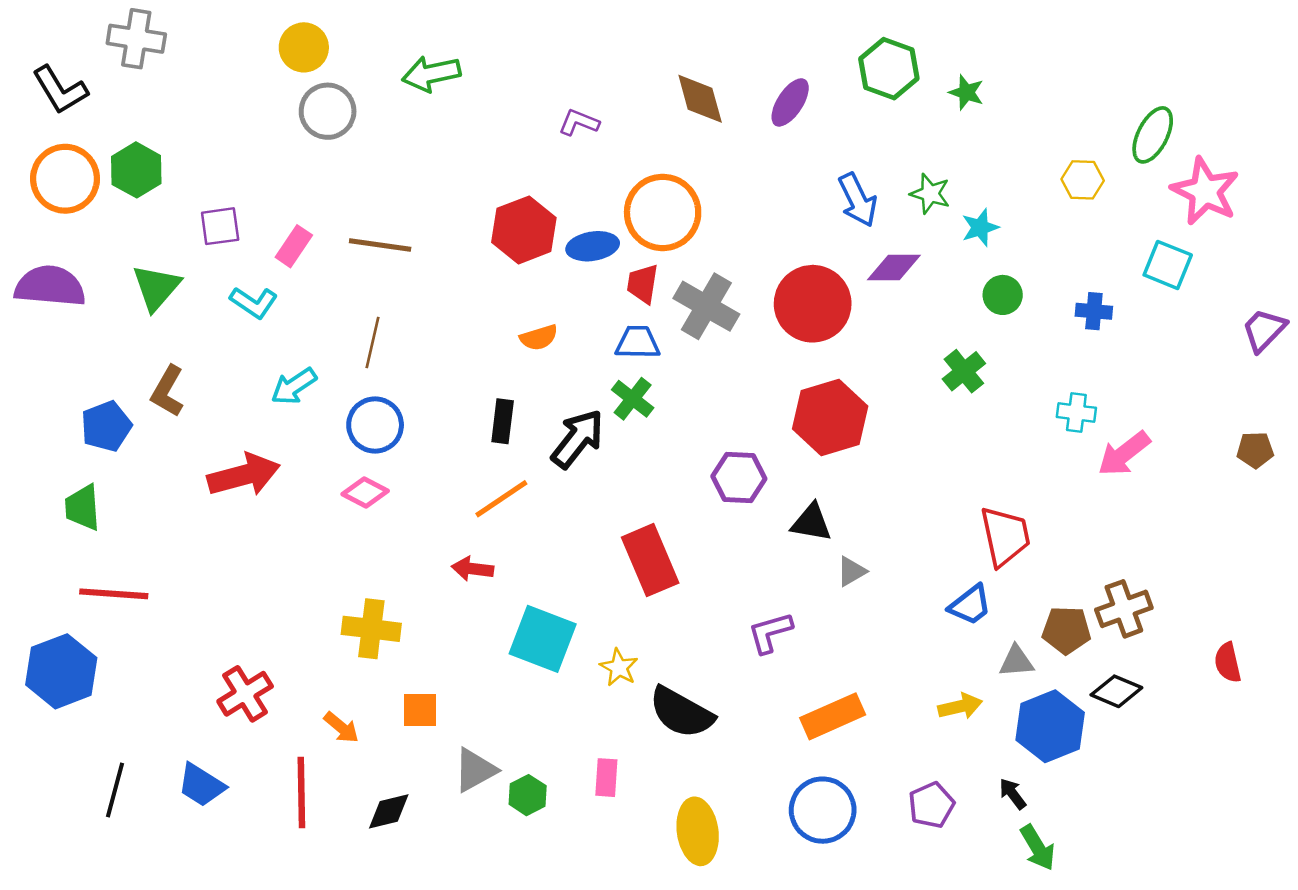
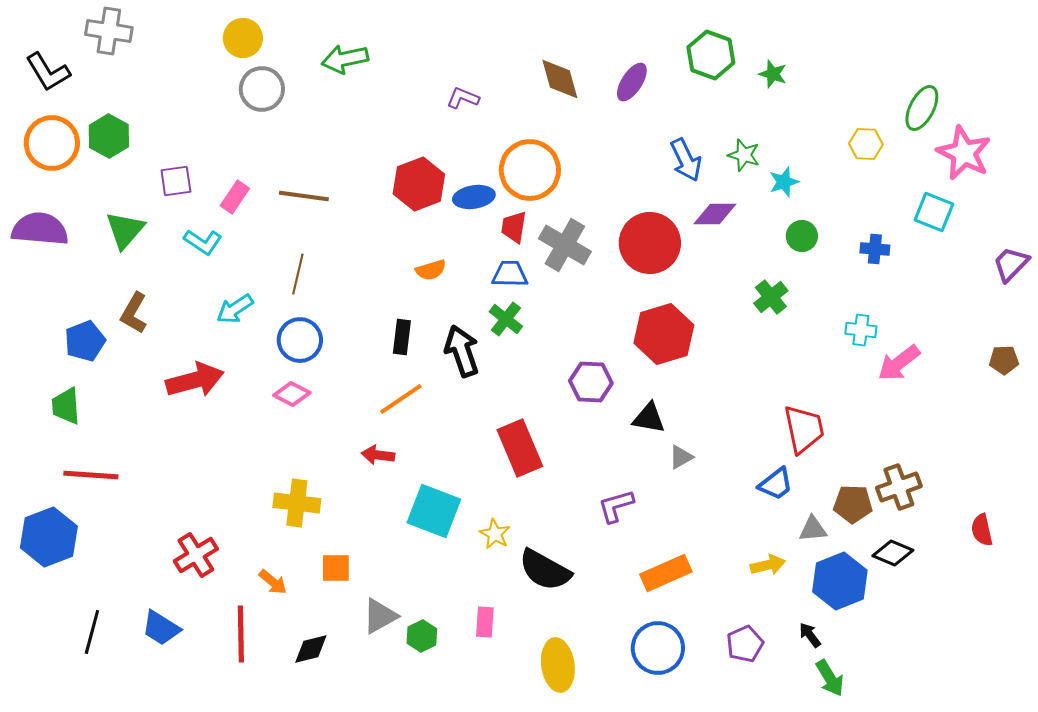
black arrow: (578, 439) -> (462, 351), turned -57

